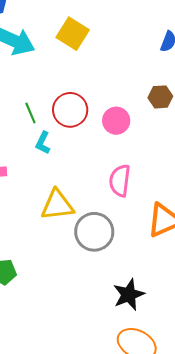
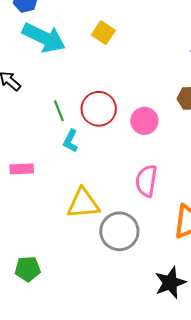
yellow square: (73, 34) -> (103, 33), size x0.7
black star: (129, 295) -> (170, 283), moved

